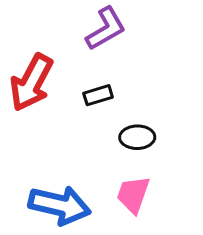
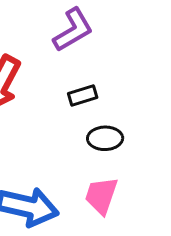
black rectangle: (98, 95) -> (83, 95), moved

